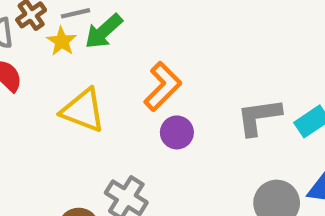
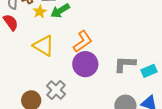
purple circle: (177, 132) -> (85, 64), size x1.6

